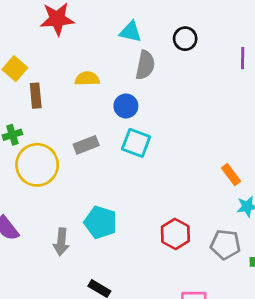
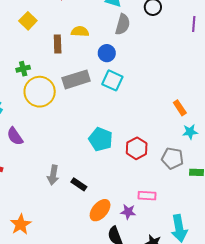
brown rectangle: (36, 96) -> (58, 44), moved
gray rectangle: (86, 145) -> (76, 79), size x1.5
cyan pentagon: (100, 222) -> (101, 139), moved
gray arrow: (61, 242) -> (53, 175), moved

